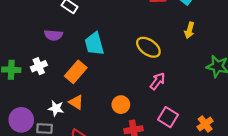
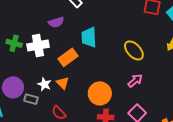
purple semicircle: (53, 35) -> (56, 22), turned -35
white cross: (39, 66) -> (38, 46), size x1.5
orange circle: (121, 105) -> (100, 93), size x1.5

